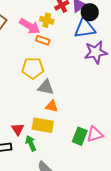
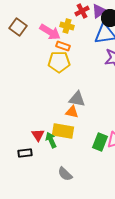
yellow pentagon: (33, 68) -> (59, 62), moved
gray triangle: (46, 87) -> (77, 99), moved
green arrow: (31, 143) -> (51, 140), moved

